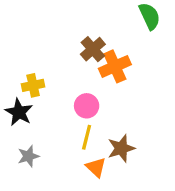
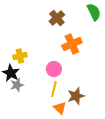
brown cross: (93, 49) -> (57, 18), moved
gray star: (28, 156) -> (17, 85), moved

